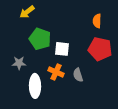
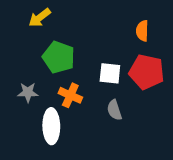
white square: (62, 49) -> (110, 73), moved
orange cross: (56, 72) -> (70, 95), moved

